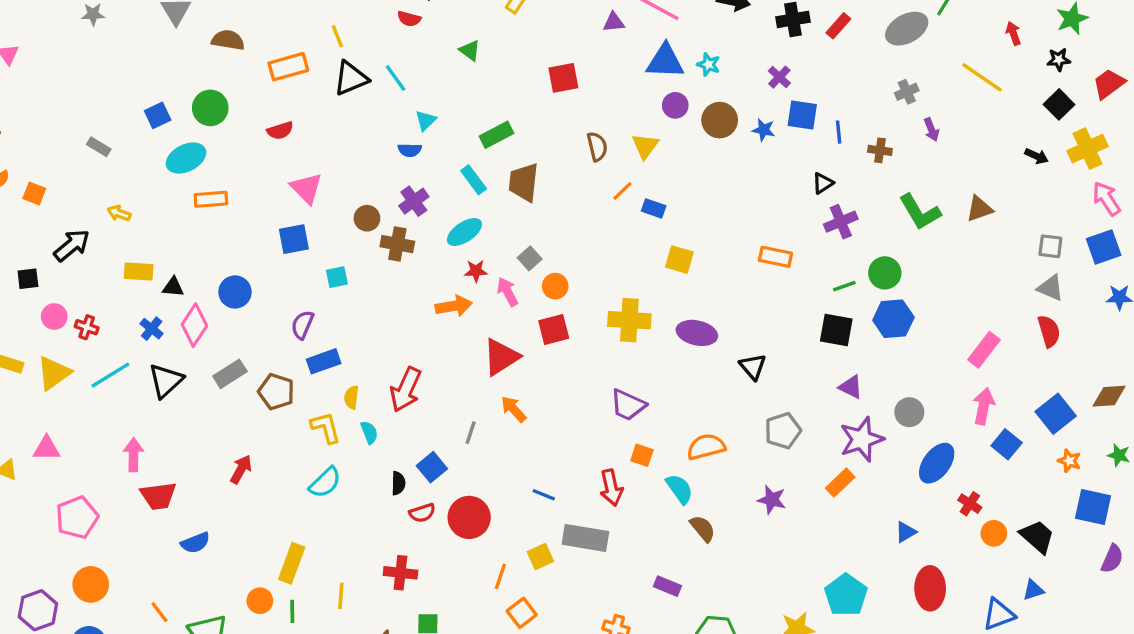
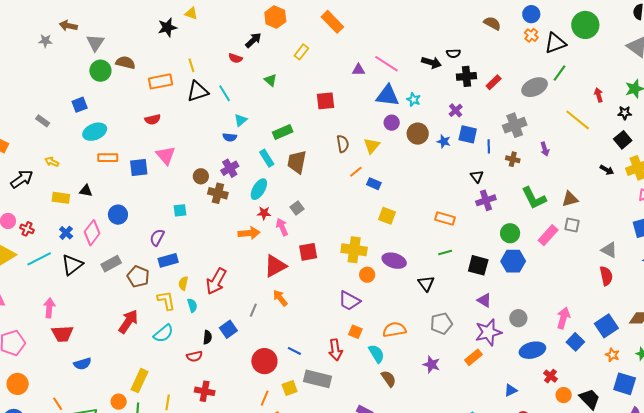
gray cross: (907, 92) -> (515, 125), moved, size x1.6
green circle: (210, 108) -> (100, 71), moved
black triangle: (823, 183) -> (477, 176), turned -40
cyan ellipse: (464, 232) -> (259, 189), turned -30
blue square: (294, 239) -> (139, 168), moved
gray square: (1050, 246) -> (572, 225), moved
orange circle: (555, 286) -> (367, 275), moved
green line: (844, 286) -> (445, 252), moved
black triangle: (173, 287) -> (86, 191), moved
pink rectangle: (984, 350) -> (548, 235), moved
blue ellipse: (937, 463) -> (532, 350), turned 35
red arrow: (241, 469) -> (128, 322), moved, size x1.4
red semicircle: (422, 513) -> (194, 356), moved
red circle: (469, 517) -> (264, 361), moved

